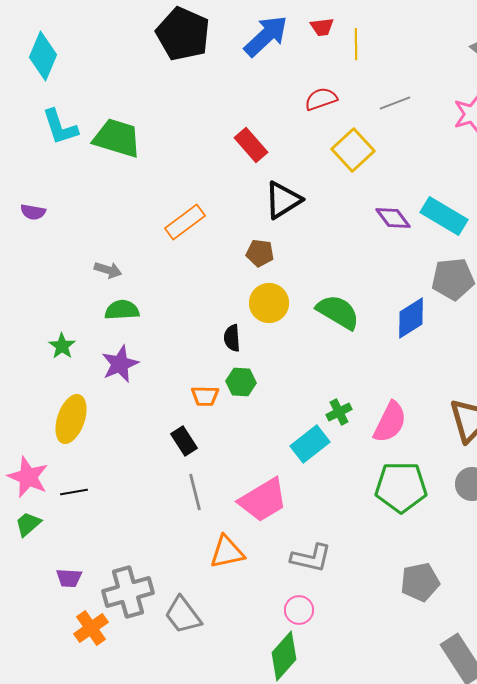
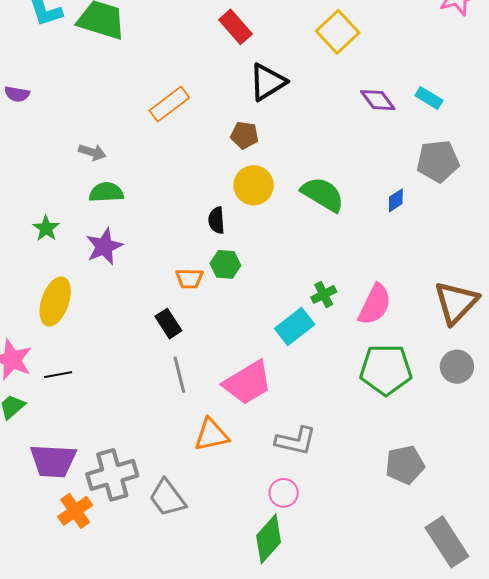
cyan rectangle: (444, 216) -> (429, 98), size x0.6
blue diamond: (411, 318) -> (396, 200), size x0.6
purple trapezoid: (69, 578) -> (53, 461), size x1.8

